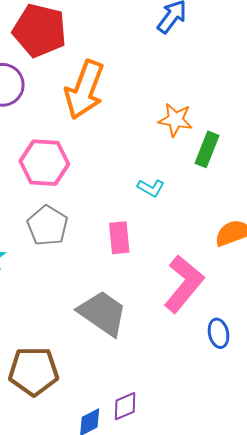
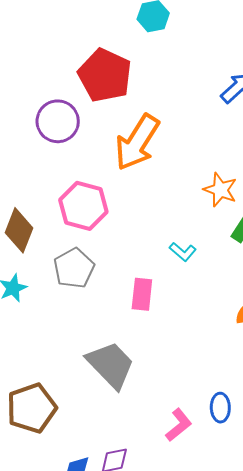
pink L-shape: (184, 284) -> (179, 425), moved, size x0.6
brown pentagon: (34, 371) -> (32, 408), turned -30

